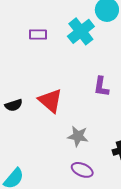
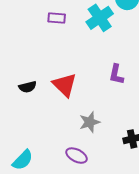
gray star: (78, 136) -> (90, 122), turned -30
purple ellipse: (82, 170) -> (77, 156), moved

